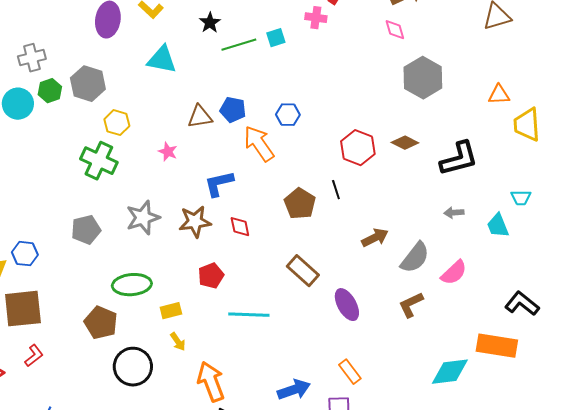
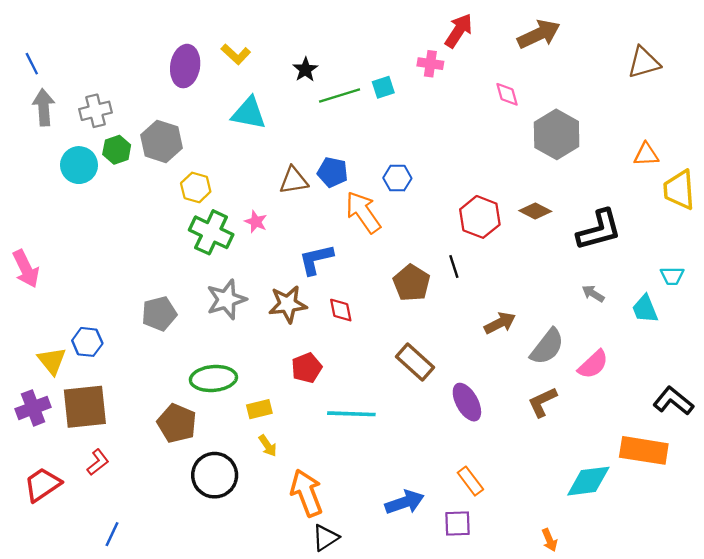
pink diamond: (395, 30) -> (507, 94), moved
green cross: (99, 161) -> (211, 232), moved
gray arrow: (454, 213) -> (593, 294), turned 36

